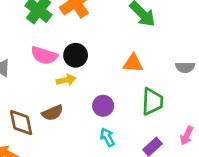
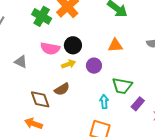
green trapezoid: (152, 102) -> (122, 86), moved, turned 105
purple circle: (103, 106) -> (94, 66), moved
cyan arrow: (107, 137) -> (104, 102), turned 32

